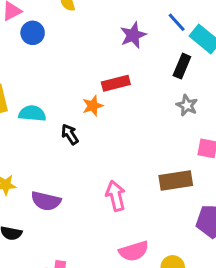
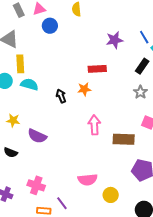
orange star: (93, 106) -> (84, 89), moved
cyan semicircle: (32, 113) -> (29, 84), moved
pink arrow: (116, 196) -> (94, 125), moved

